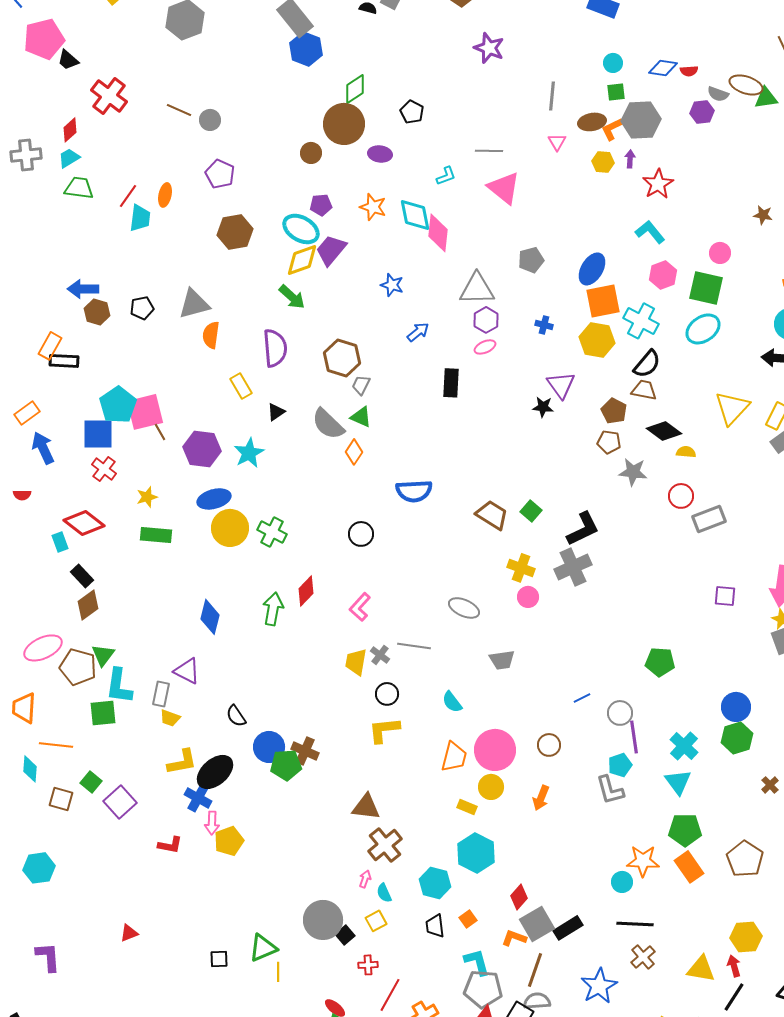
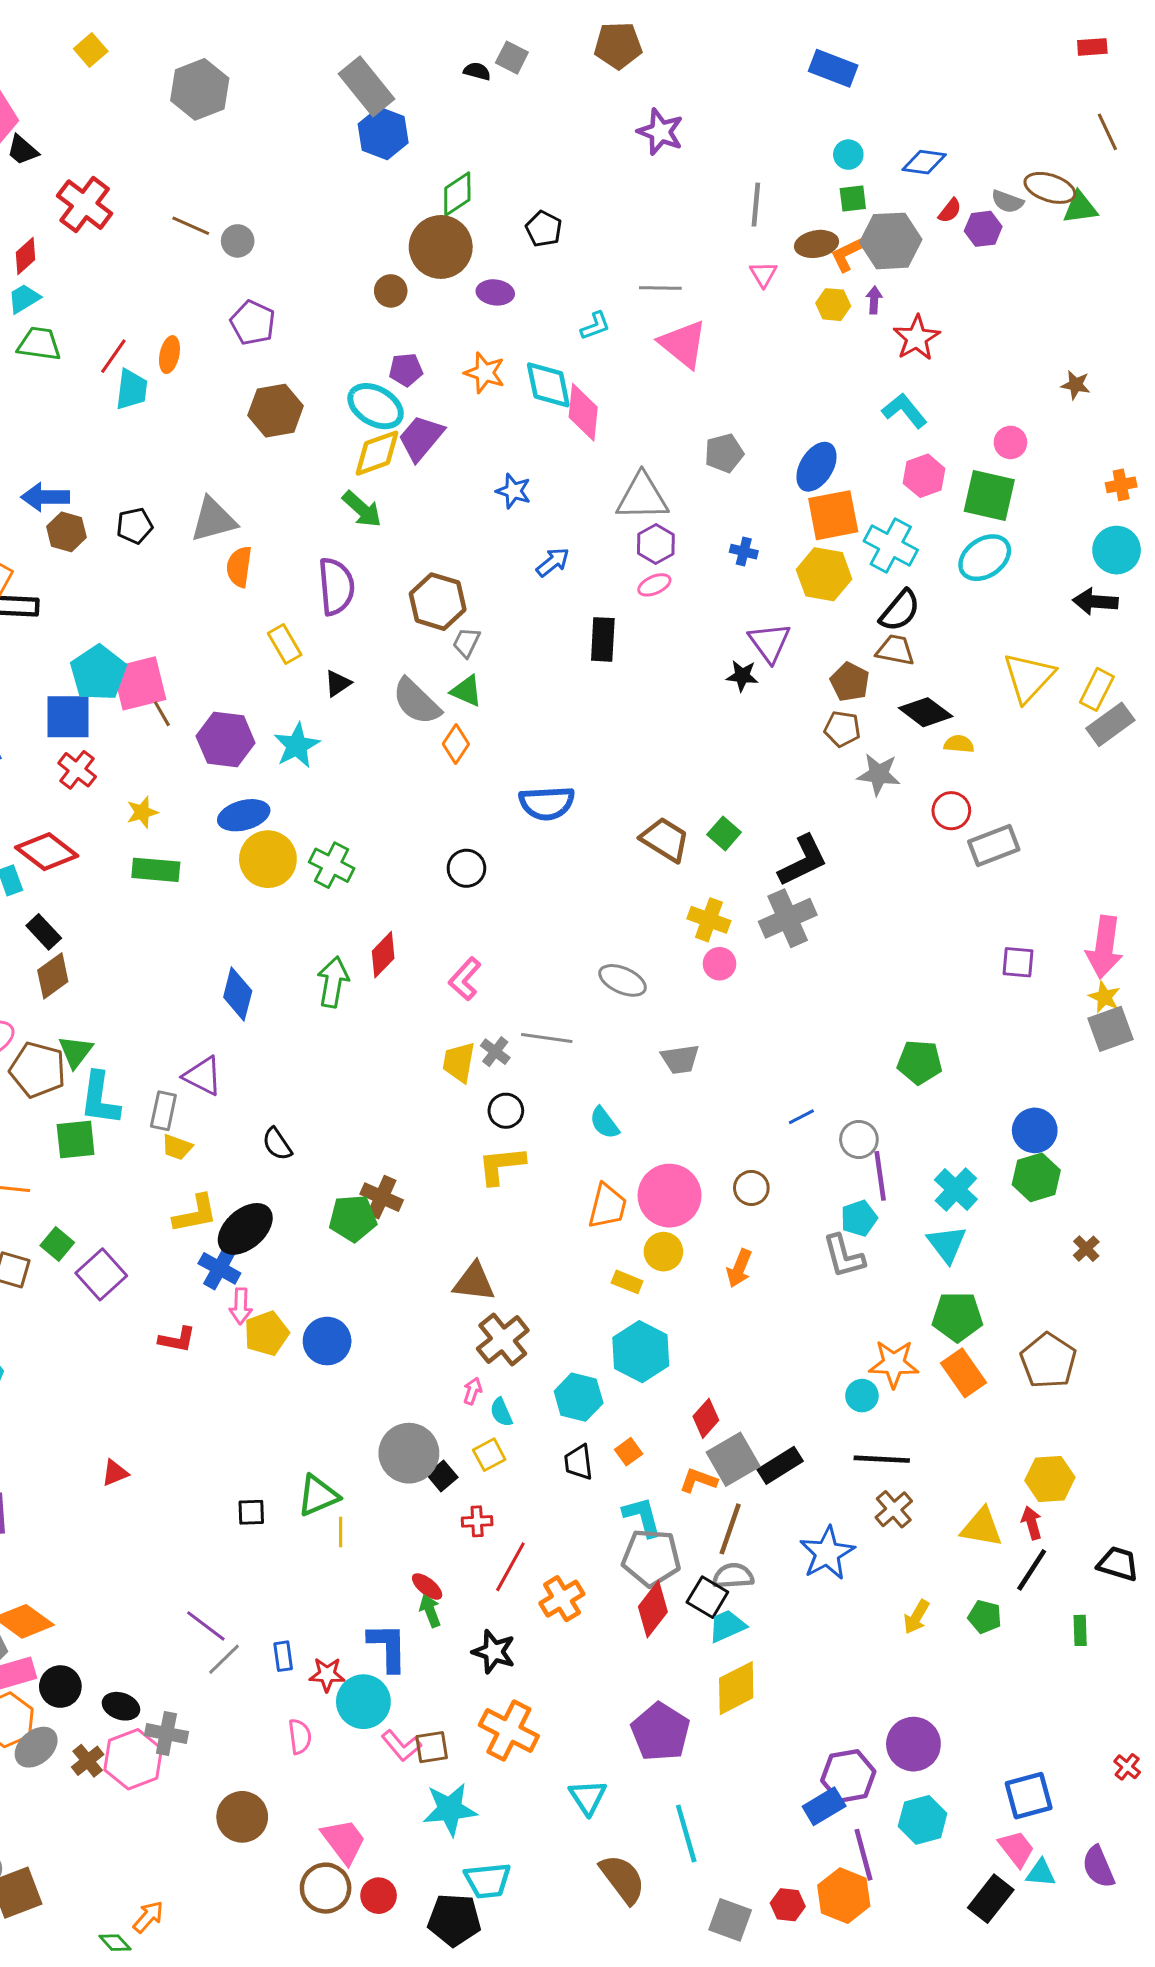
red semicircle: (689, 71) -> (950, 211), moved, turned -48
blue circle: (269, 747) -> (327, 1341), moved

